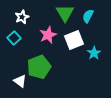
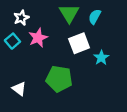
pink star: (48, 35) -> (38, 38), moved
green pentagon: (39, 67) -> (59, 79), moved, turned 30

